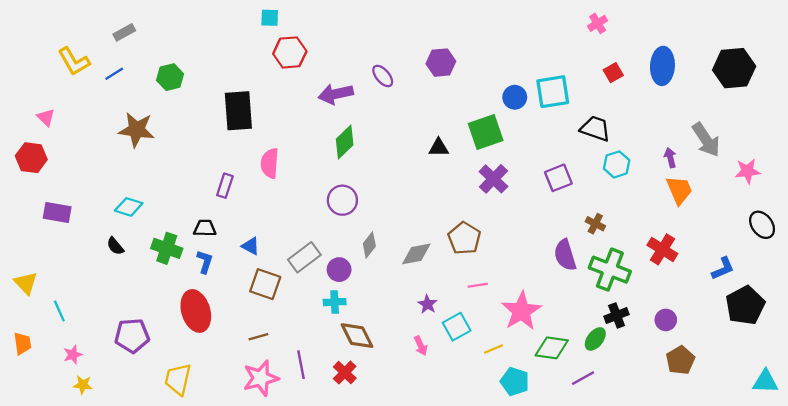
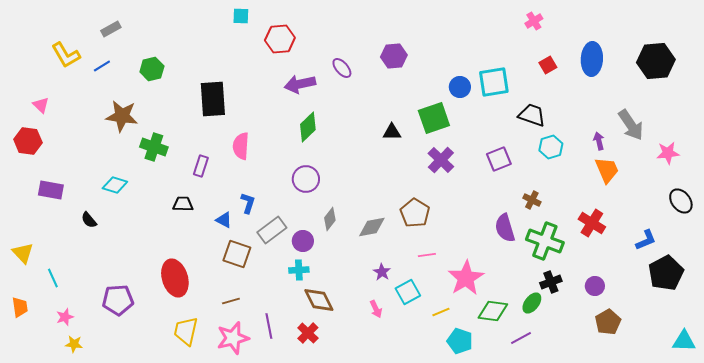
red hexagon: (290, 52) -> (280, 39), moved
black semicircle: (115, 246) -> (89, 220), moved
green cross: (167, 248) -> (154, 147), moved
blue L-shape: (205, 262) -> (248, 203), moved
yellow trapezoid: (178, 379) -> (186, 331), moved

